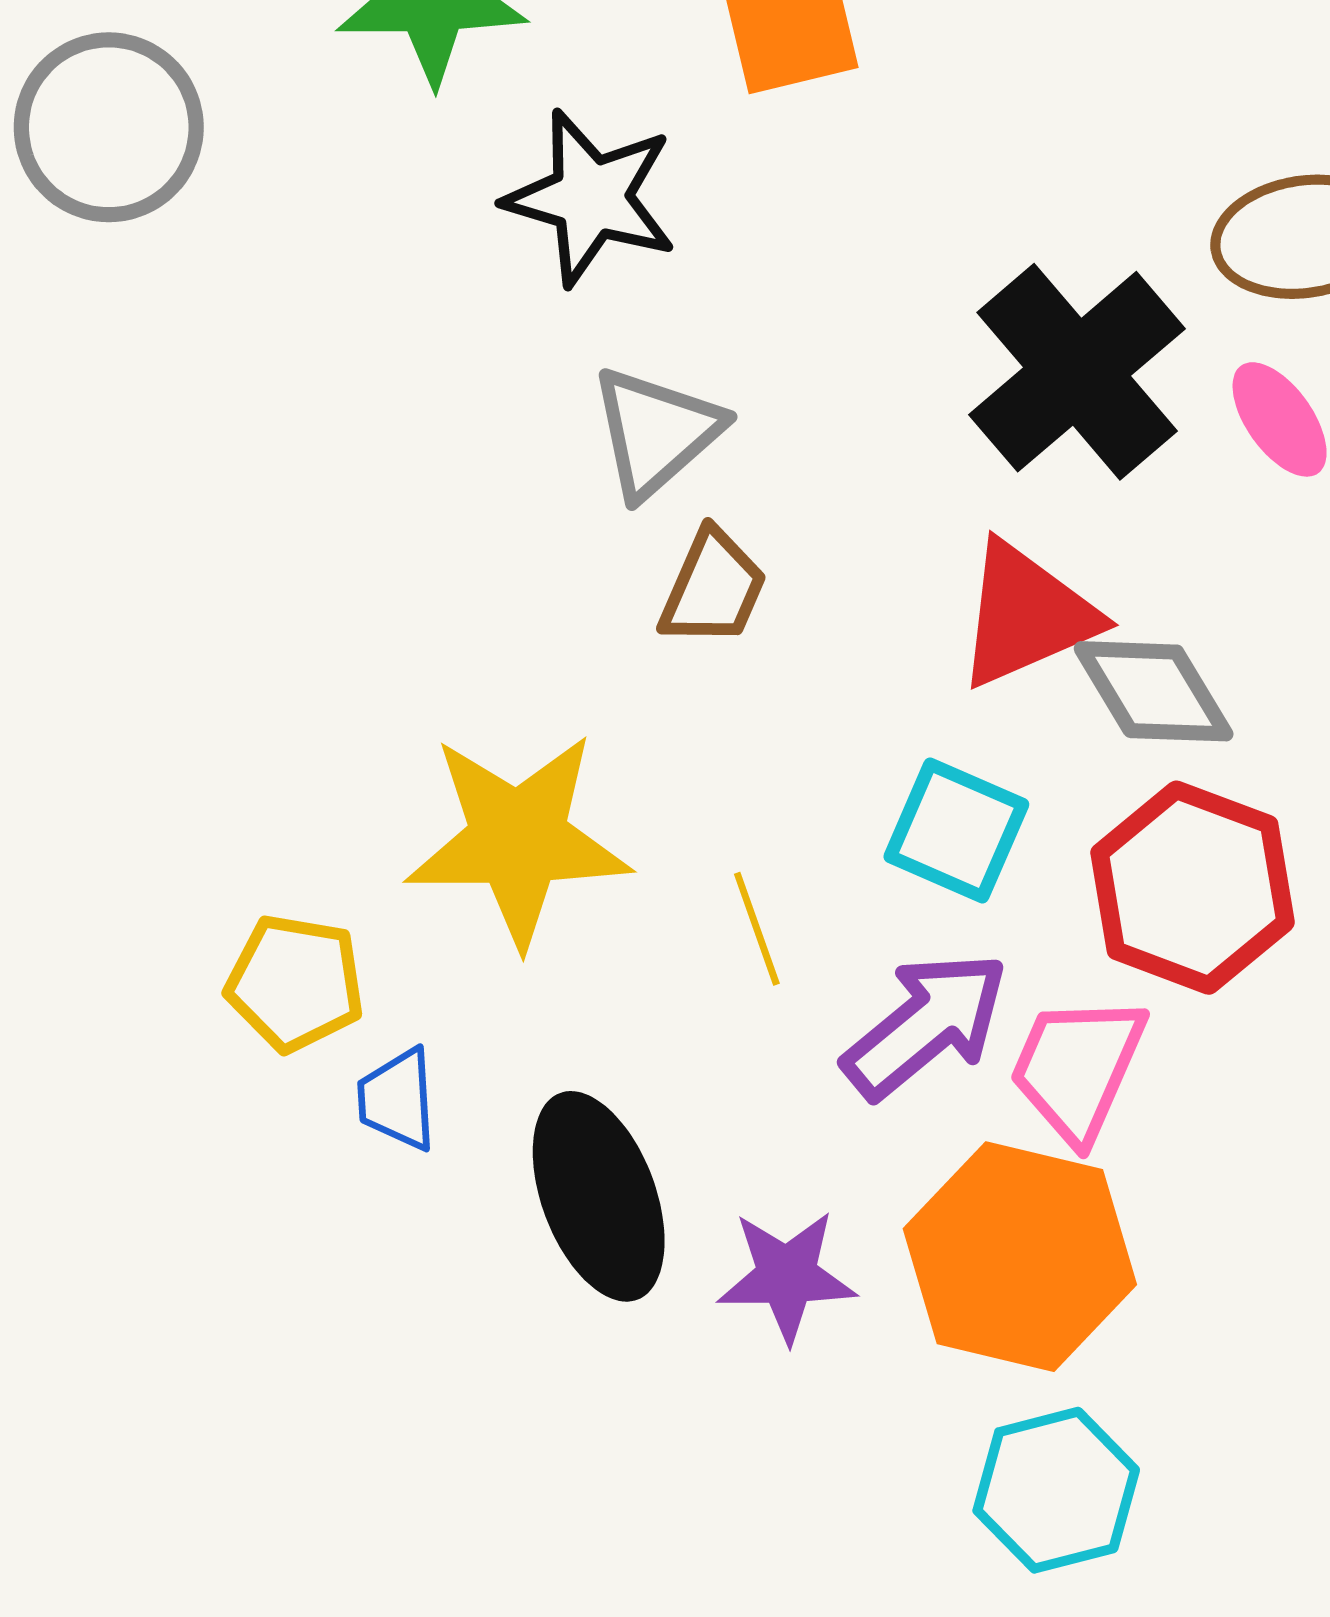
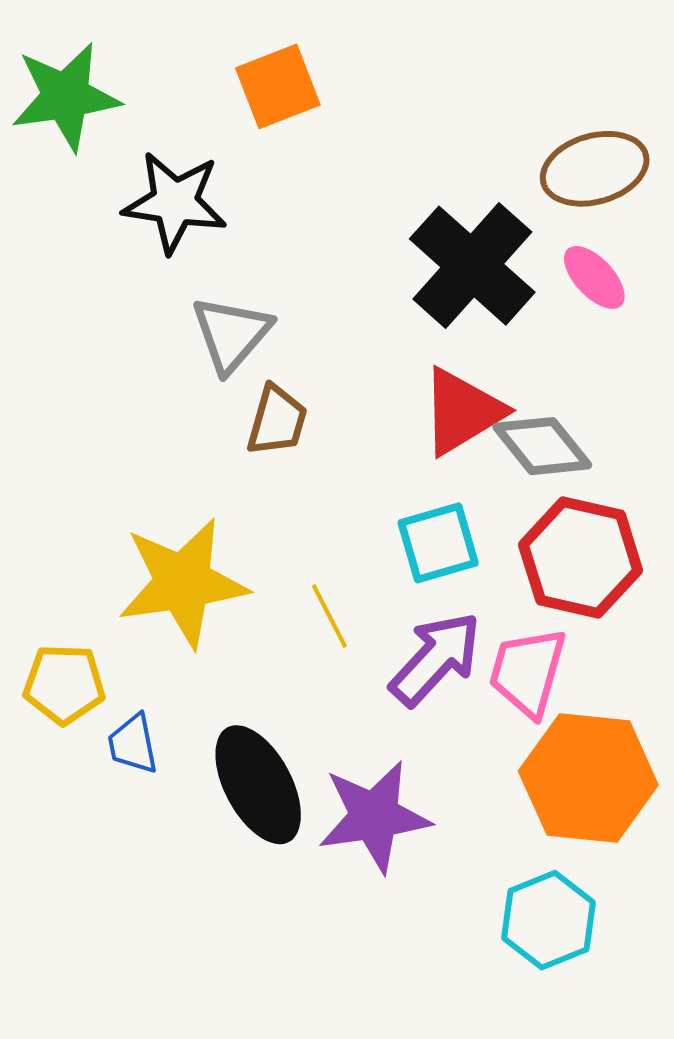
cyan square: (956, 830) -> (438, 543), turned -32
orange hexagon: (1020, 1257) -> (588, 778), moved
purple star: (787, 1276) -> (374, 816), size x1.4

